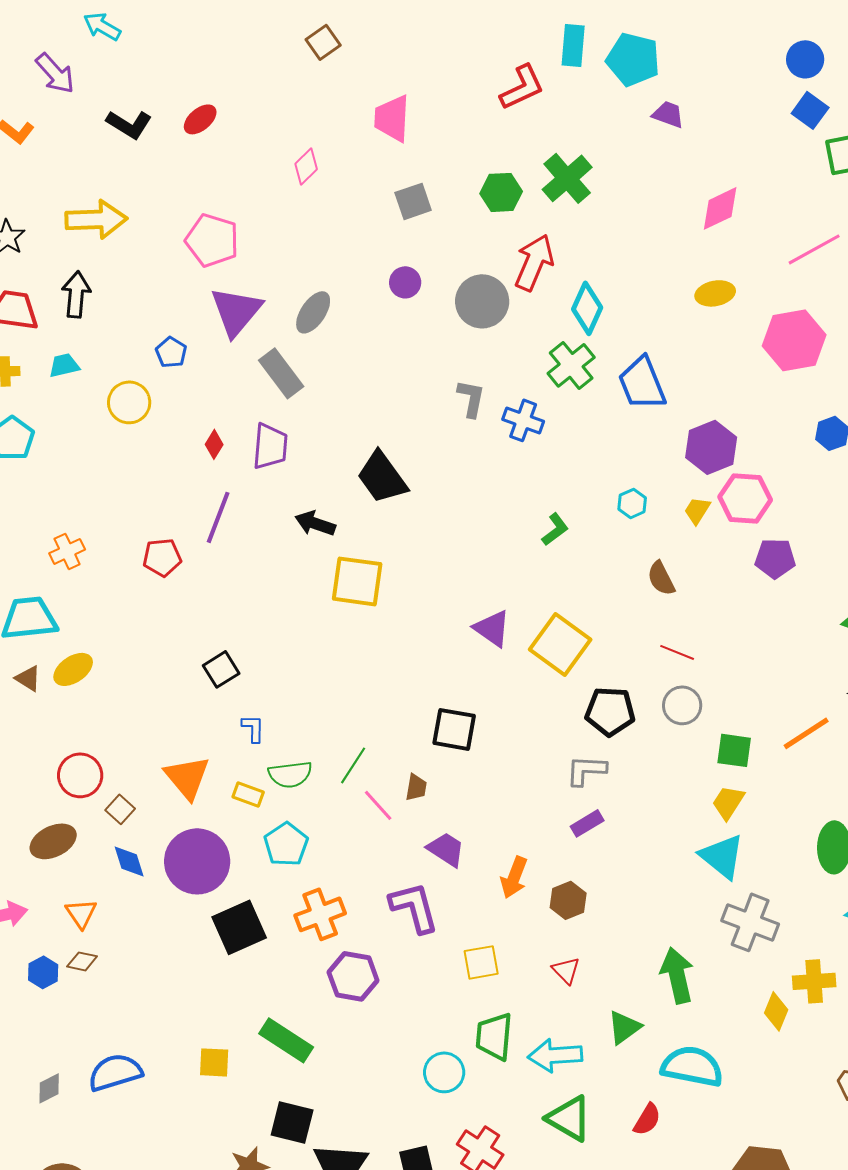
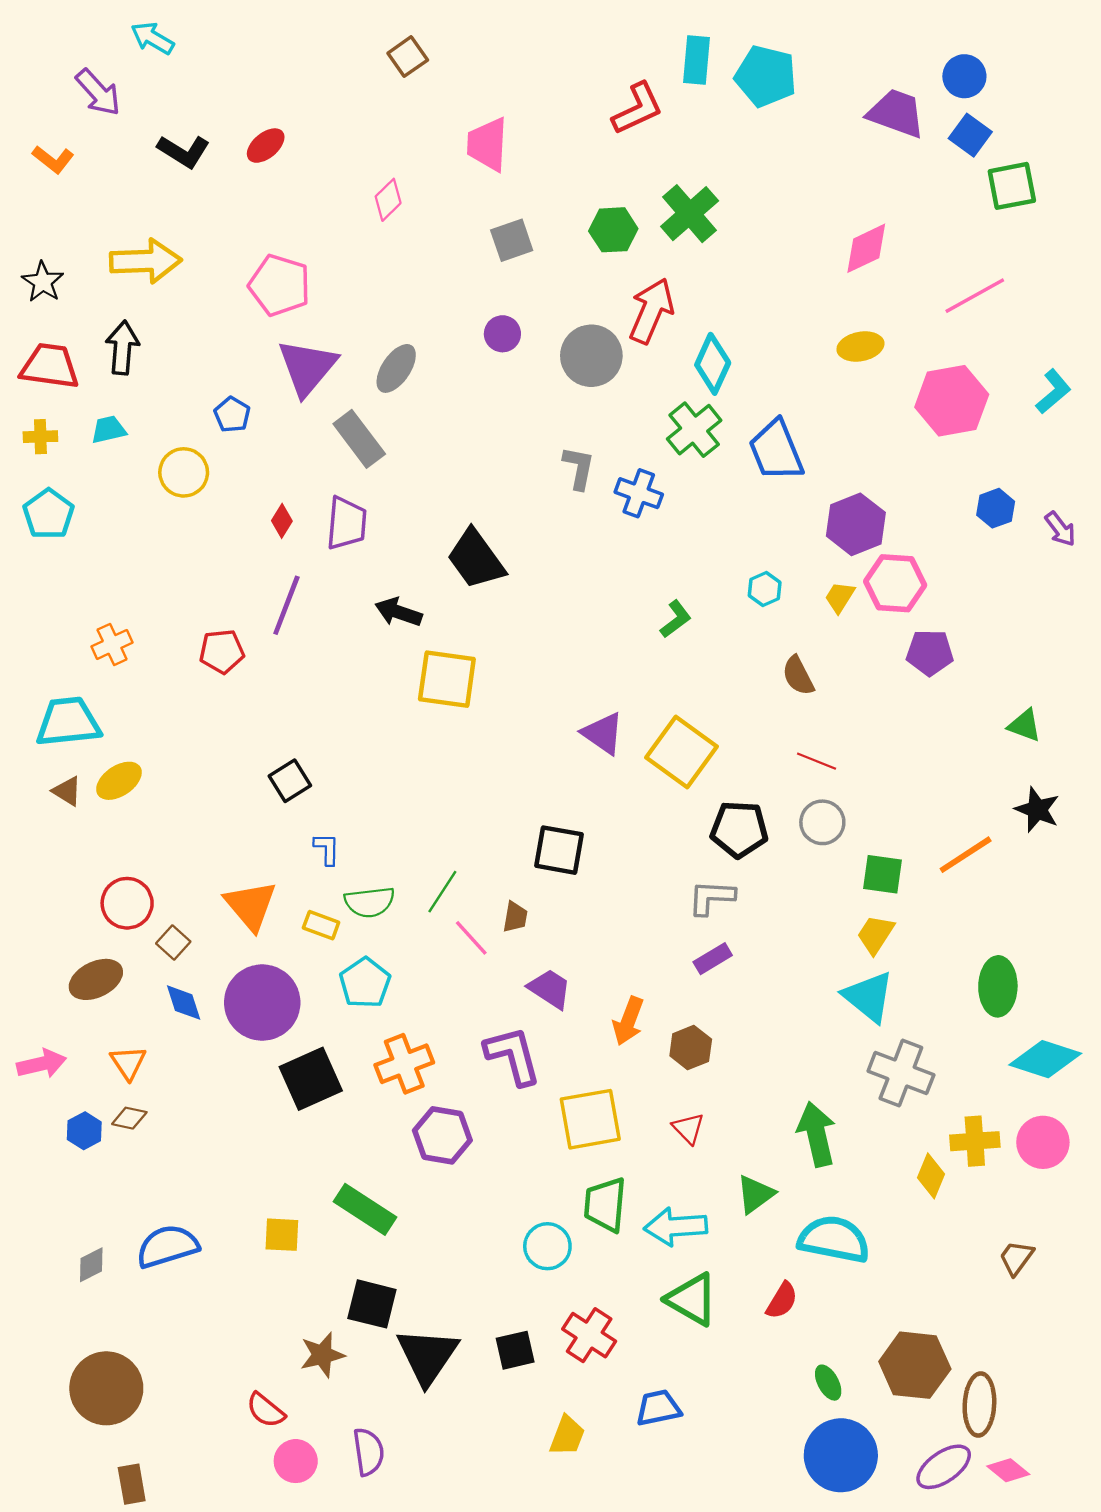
purple trapezoid: (668, 114) -> (896, 113), moved, size x1.6
yellow square: (481, 962) -> (590, 1119), size x1.5

